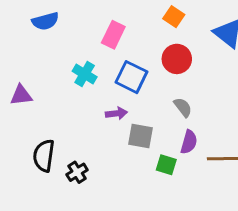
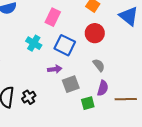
gray square: (141, 136) -> (71, 84), turned -30
green square: (166, 165) -> (88, 103), turned -32
black cross: (77, 172) -> (29, 97), moved

